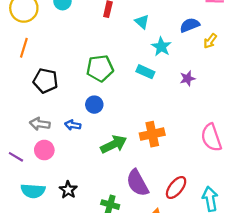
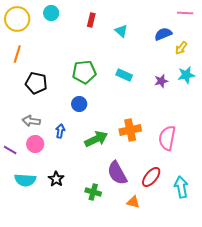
cyan star: (161, 47) -> (186, 75), moved, turned 30
blue arrow: (73, 125) -> (60, 131), moved, turned 88
pink semicircle: (211, 138) -> (167, 138), moved, turned 30

